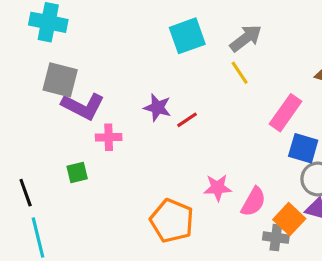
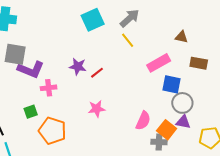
pink rectangle: (286, 113) -> (159, 63), turned 30
pink star: (218, 188) -> (97, 109), moved
orange pentagon: (172, 221) -> (52, 131), moved

